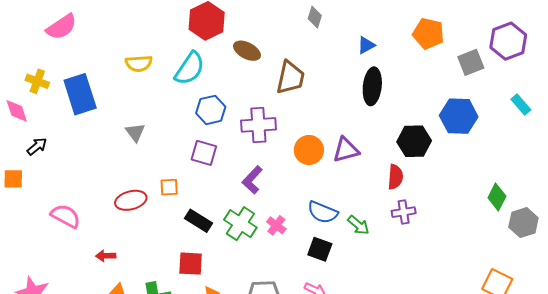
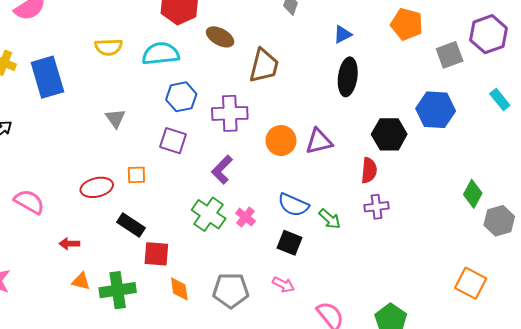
cyan semicircle: (190, 69) -> (161, 54), turned -132
gray triangle: (135, 132) -> (115, 118), moved
black rectangle: (198, 221) -> (131, 225), moved

